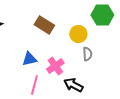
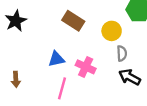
pink cross: (55, 66) -> (86, 67), turned -30
black arrow: (73, 85) -> (130, 77), moved

